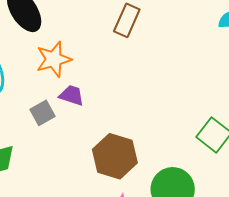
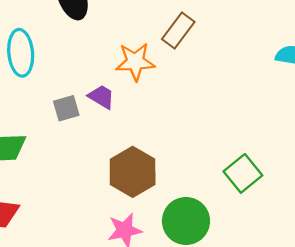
orange star: (54, 59) -> (135, 62), moved

